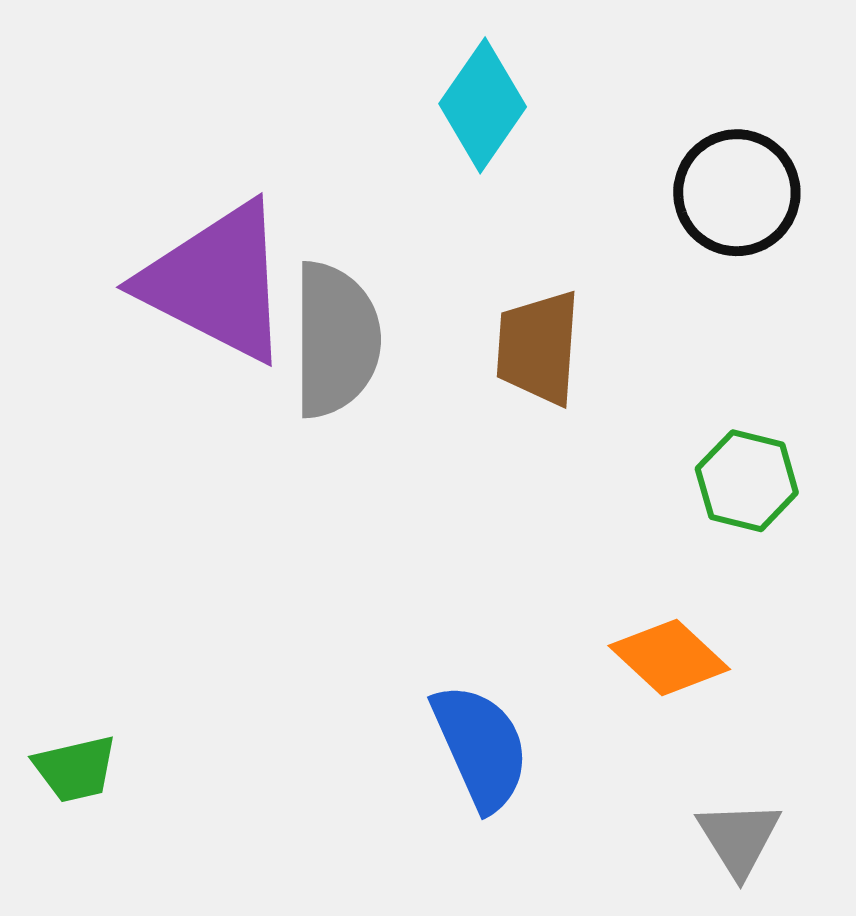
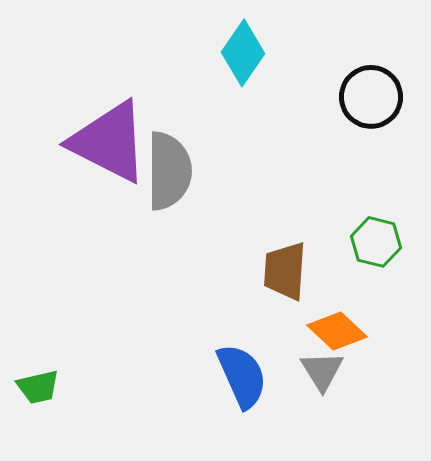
brown trapezoid: (538, 348) -> (285, 271), moved
gray triangle: (739, 838) -> (322, 371), moved

